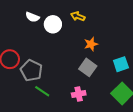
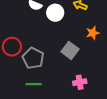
gray square: (88, 67) -> (70, 50), moved
green line: (42, 91) -> (34, 84), moved, turned -35

